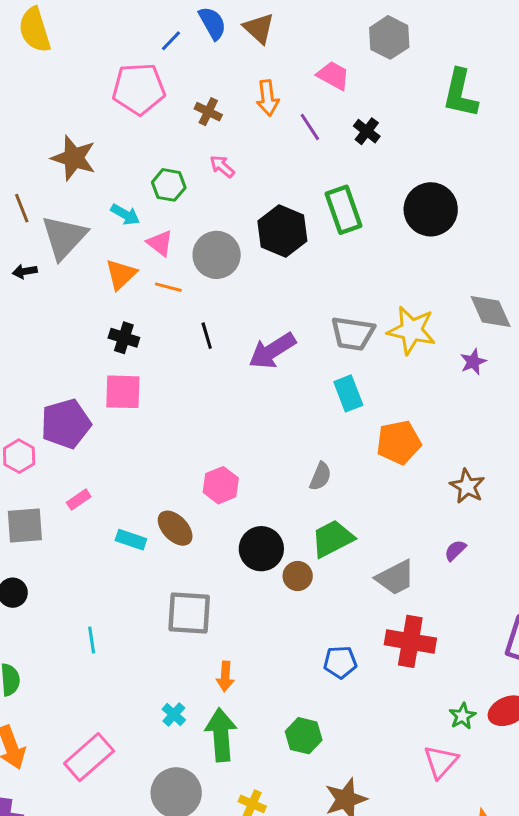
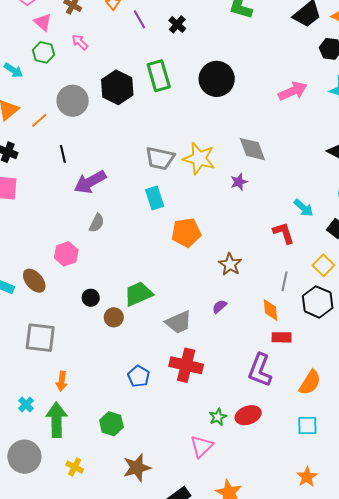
pink triangle: (160, 243) -> (43, 22), moved
orange line: (168, 287) -> (39, 120), turned -60
purple arrow: (272, 351) -> (90, 182), moved
gray semicircle: (320, 476) -> (97, 223), moved
black circle: (261, 549) -> (91, 298), size x0.6
blue pentagon: (340, 662) -> (139, 376), turned 30

